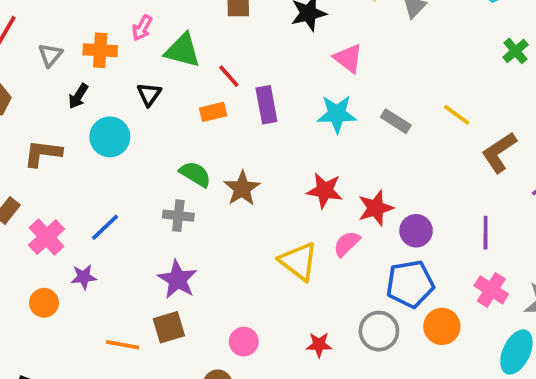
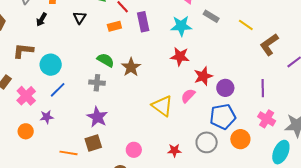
gray rectangle: (396, 121) -> (211, 16), moved
cyan circle: (110, 137) -> (51, 65), moved
red star: (325, 191) -> (180, 57), moved

